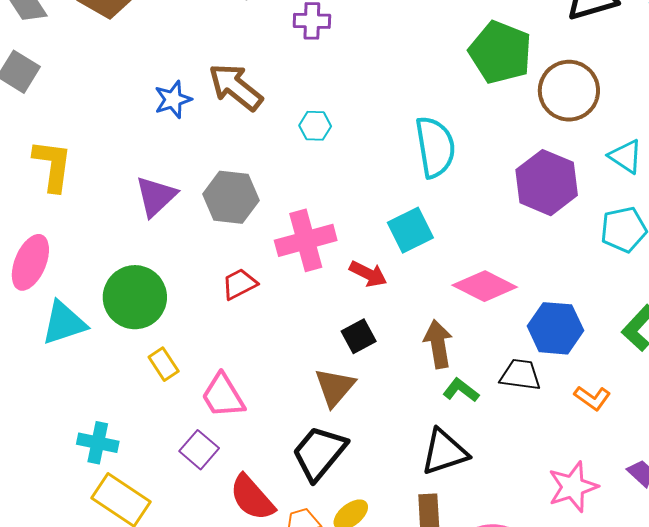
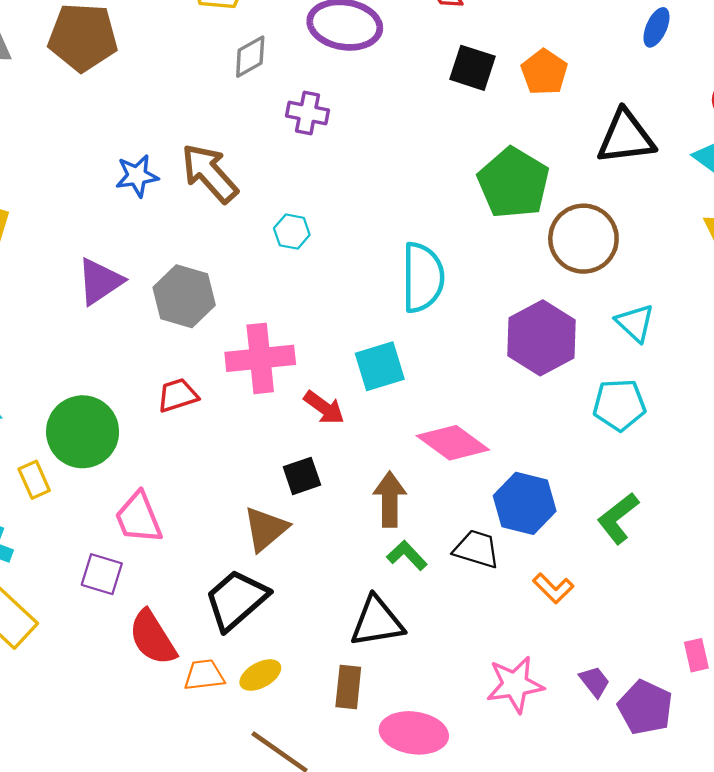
green circle: (135, 297) -> (83, 432), moved
yellow rectangle: (164, 364) -> (34, 480), moved
purple square: (199, 450) -> (102, 574), turned -33

